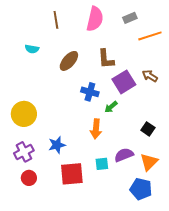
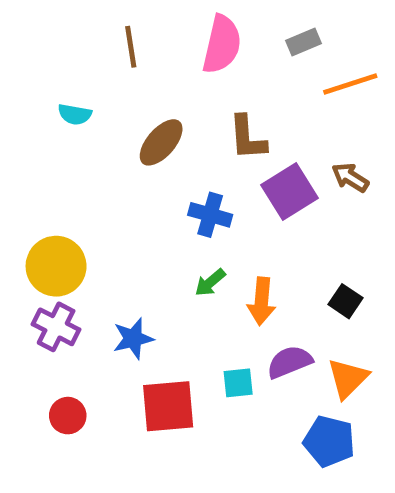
green arrow: (111, 107) -> (210, 283), moved
orange arrow: (96, 129) -> (261, 301), moved
purple cross: (24, 152) -> (56, 327), moved, turned -36

